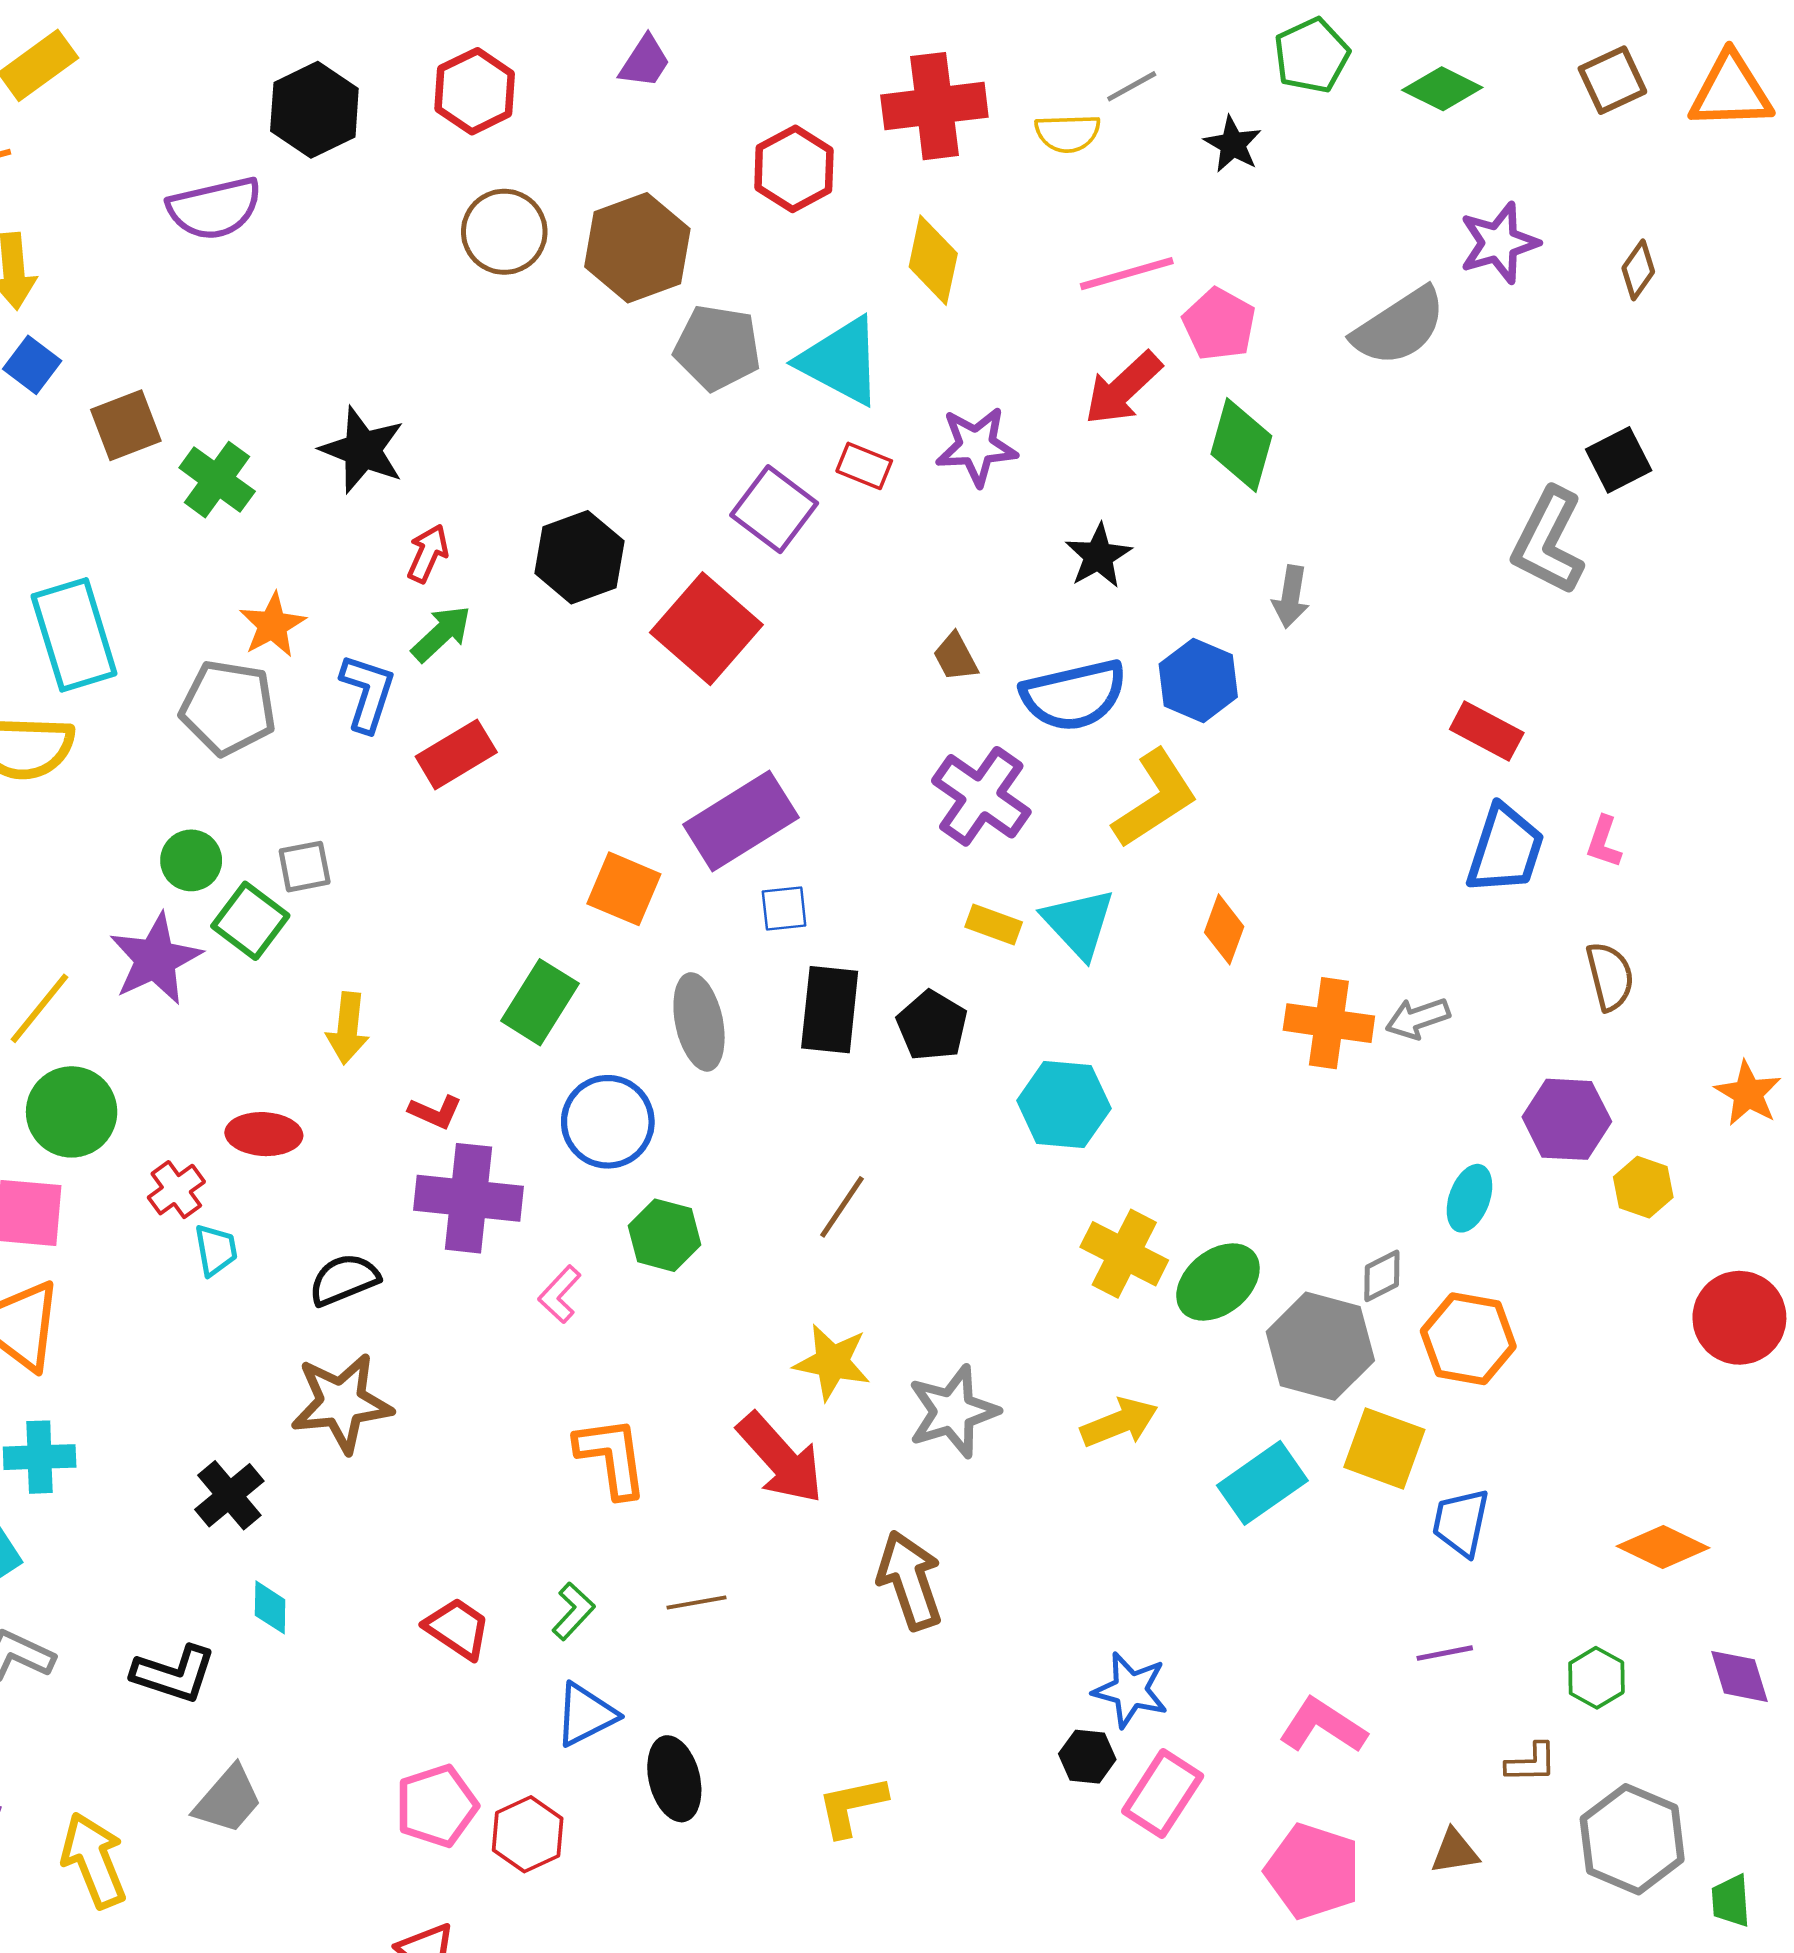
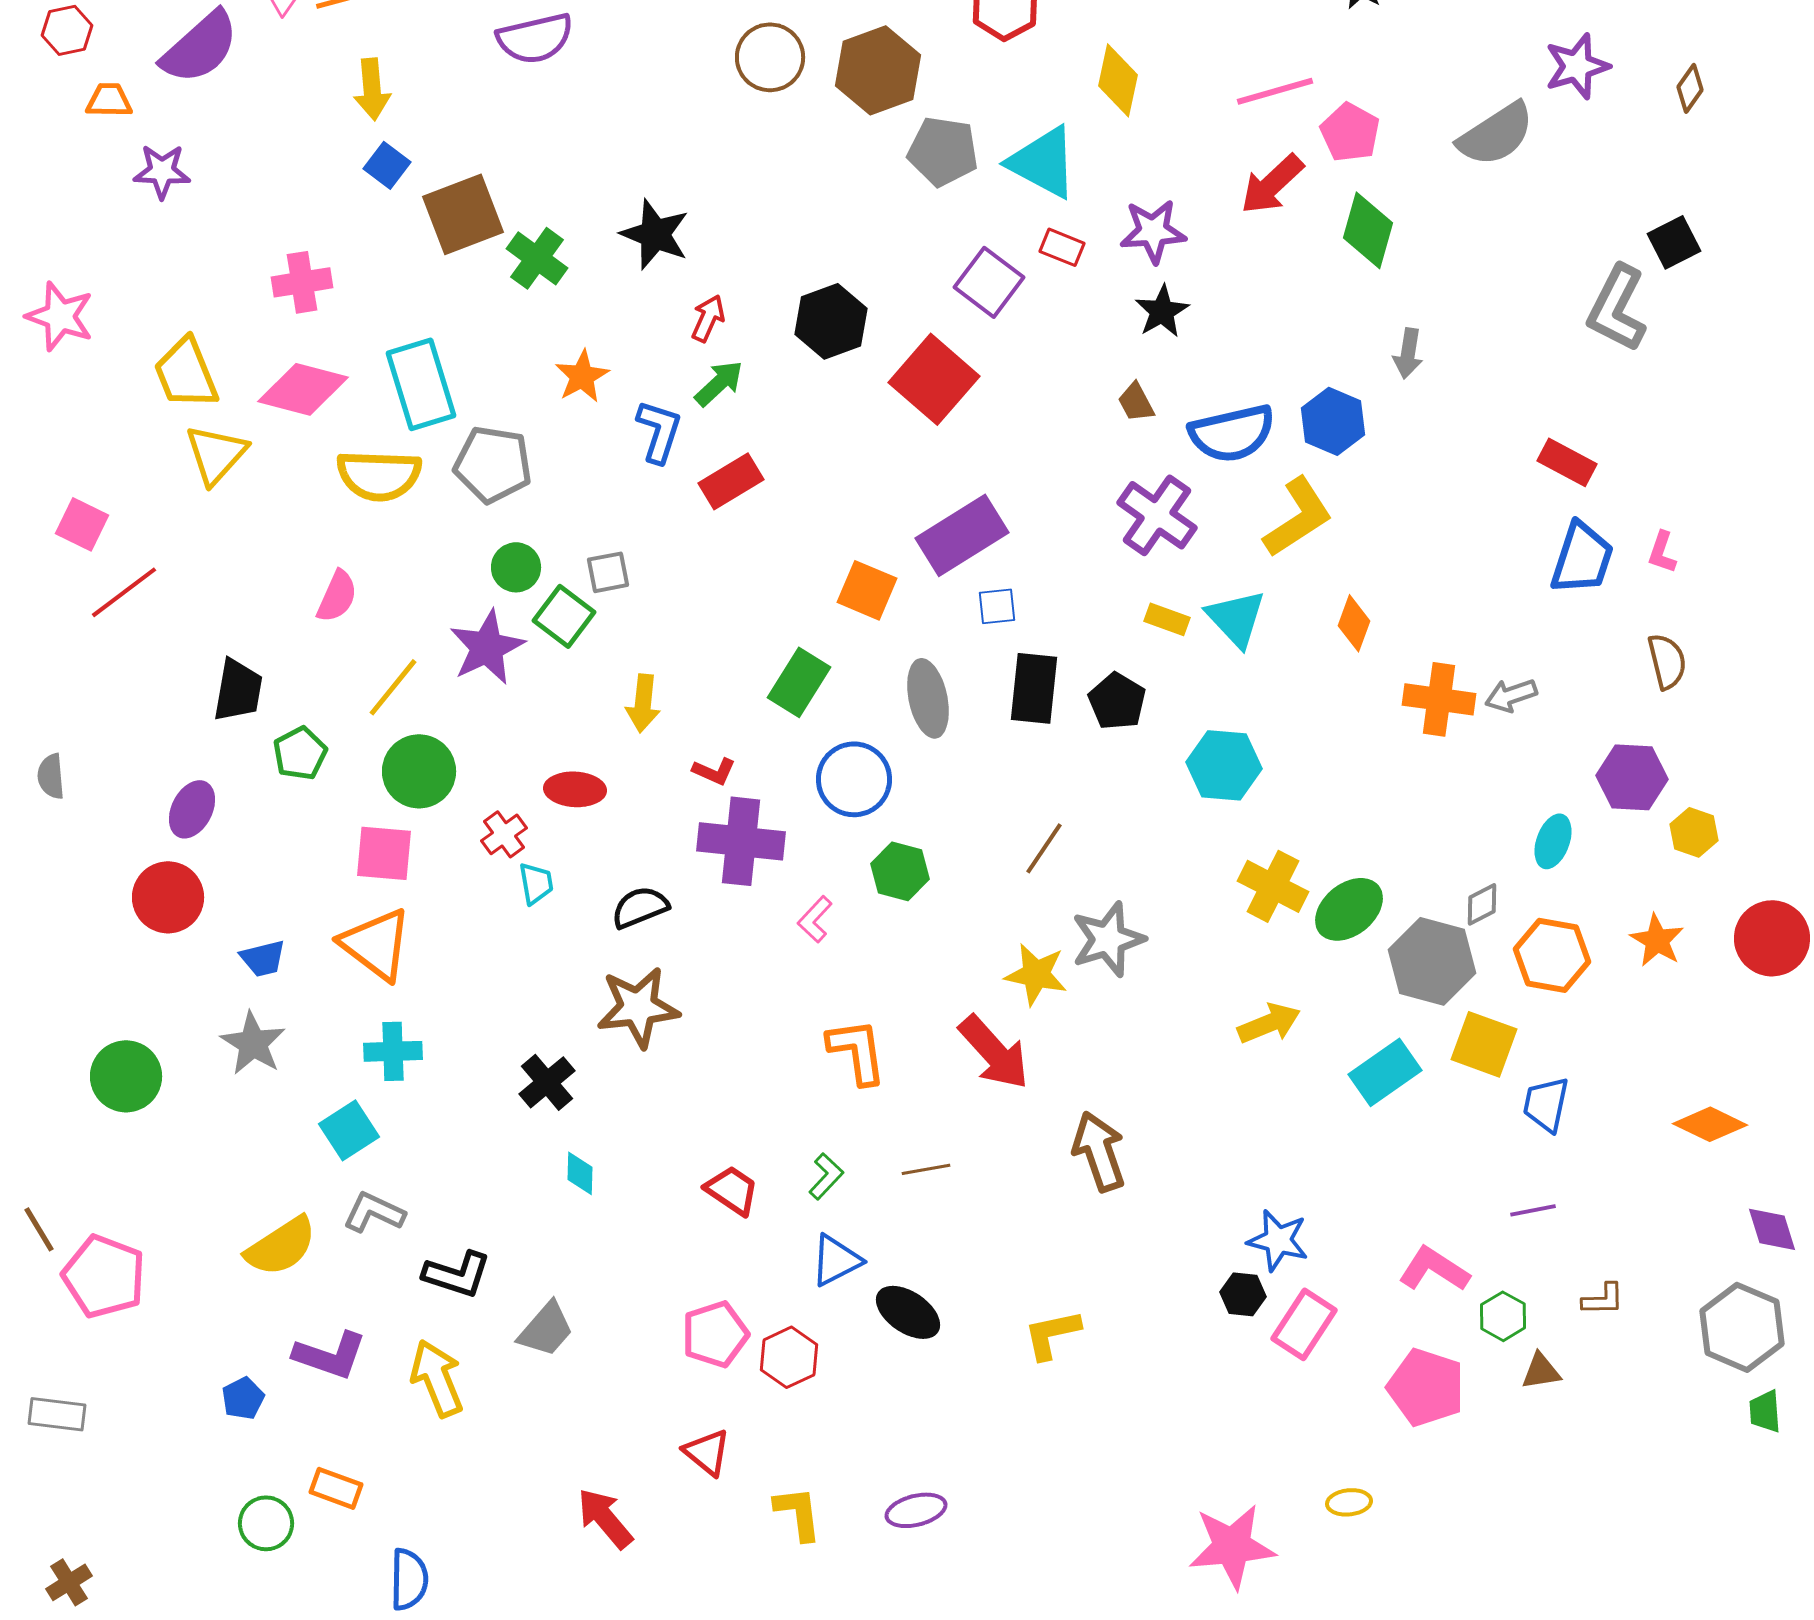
brown square: (126, 425) -> (463, 214), size x1.4
black star: (1098, 556) -> (1162, 311), moved
gray pentagon: (228, 708) -> (493, 464), moved
orange star: (1748, 1093) -> (1657, 940), moved
gray star: (953, 1411) -> (1108, 939), moved
black L-shape: (174, 1674) -> (457, 1274), moved
green hexagon: (1596, 1678) -> (1503, 1316), moved
black ellipse: (674, 1779) -> (908, 1312), turned -42
gray hexagon: (1632, 1839) -> (1742, 1327), moved

